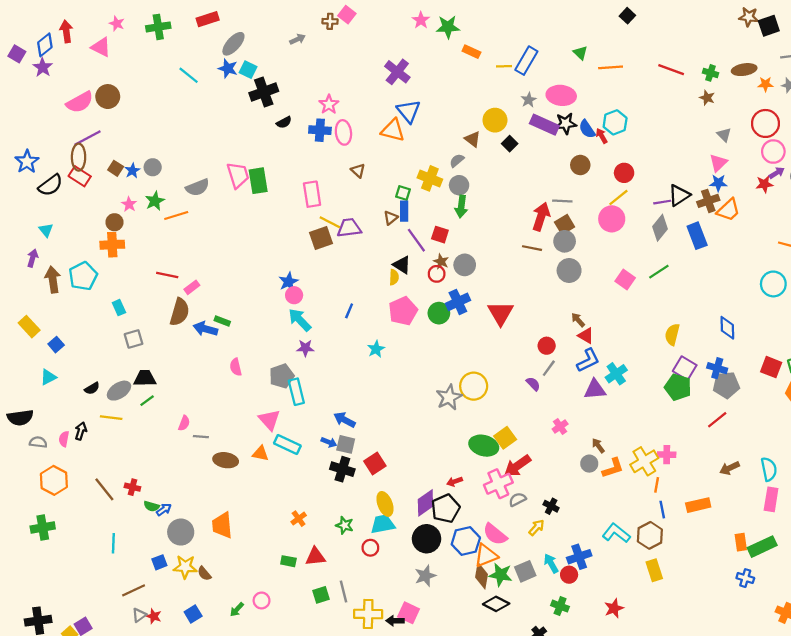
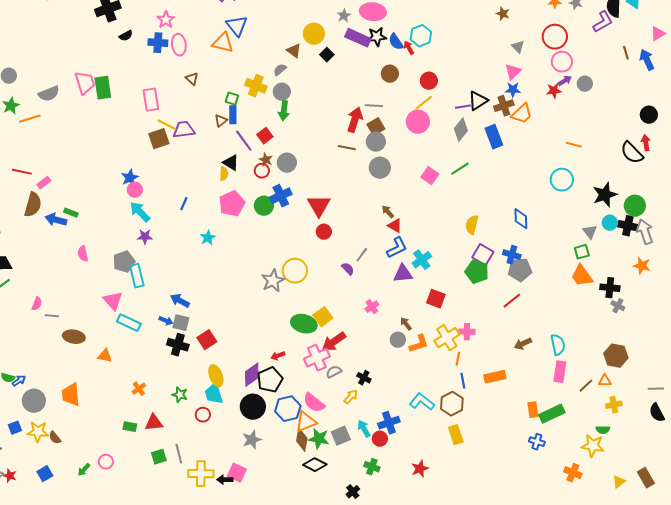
red square: (440, 235) -> (265, 136), turned 35
red circle: (547, 346) -> (324, 232), moved
red square: (771, 367) -> (436, 299), moved
orange triangle: (260, 453) -> (105, 356), moved
cyan trapezoid: (383, 524) -> (214, 394), turned -95

